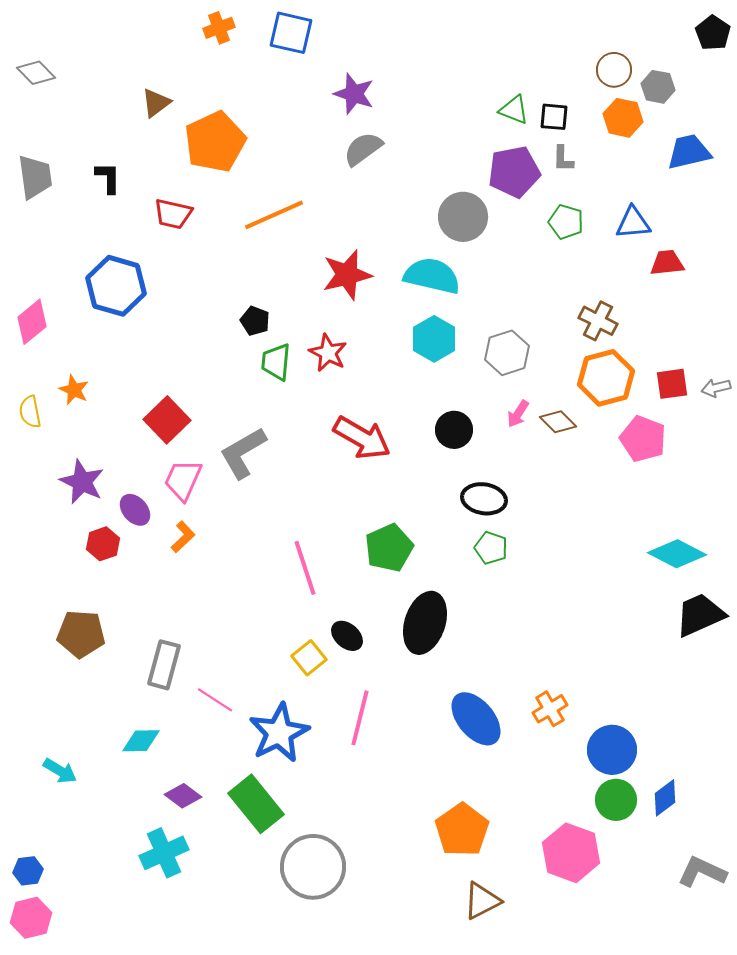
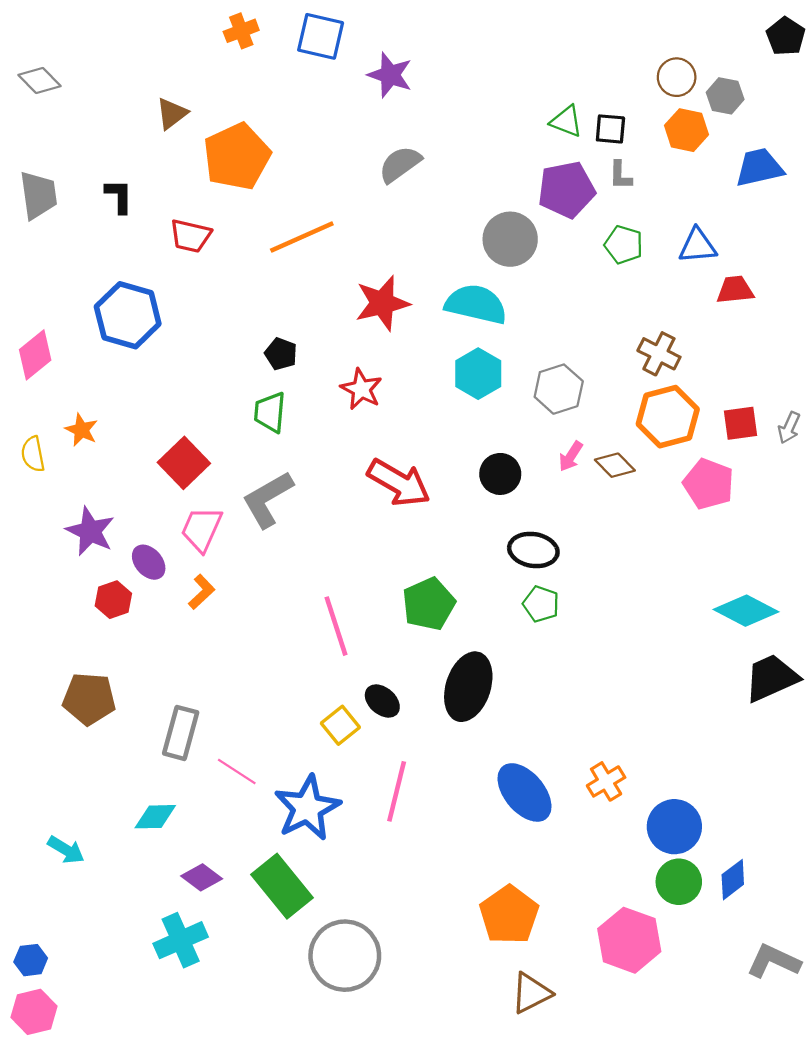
purple star: (354, 94) -> (390, 75), moved
green trapezoid: (276, 362) -> (270, 412), moved
gray arrow: (716, 388) -> (789, 428), turned -52

